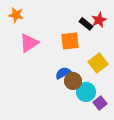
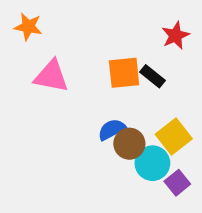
black rectangle: (86, 24) -> (152, 76), moved
pink triangle: (29, 43) -> (51, 76), turned 45
yellow square: (98, 63) -> (174, 137), moved

